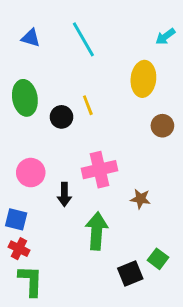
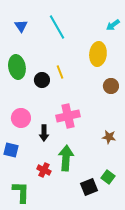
blue triangle: (31, 38) -> (21, 26), turned 40
brown star: (140, 199) -> (109, 137), moved
red cross: (19, 249) -> (44, 170), moved

